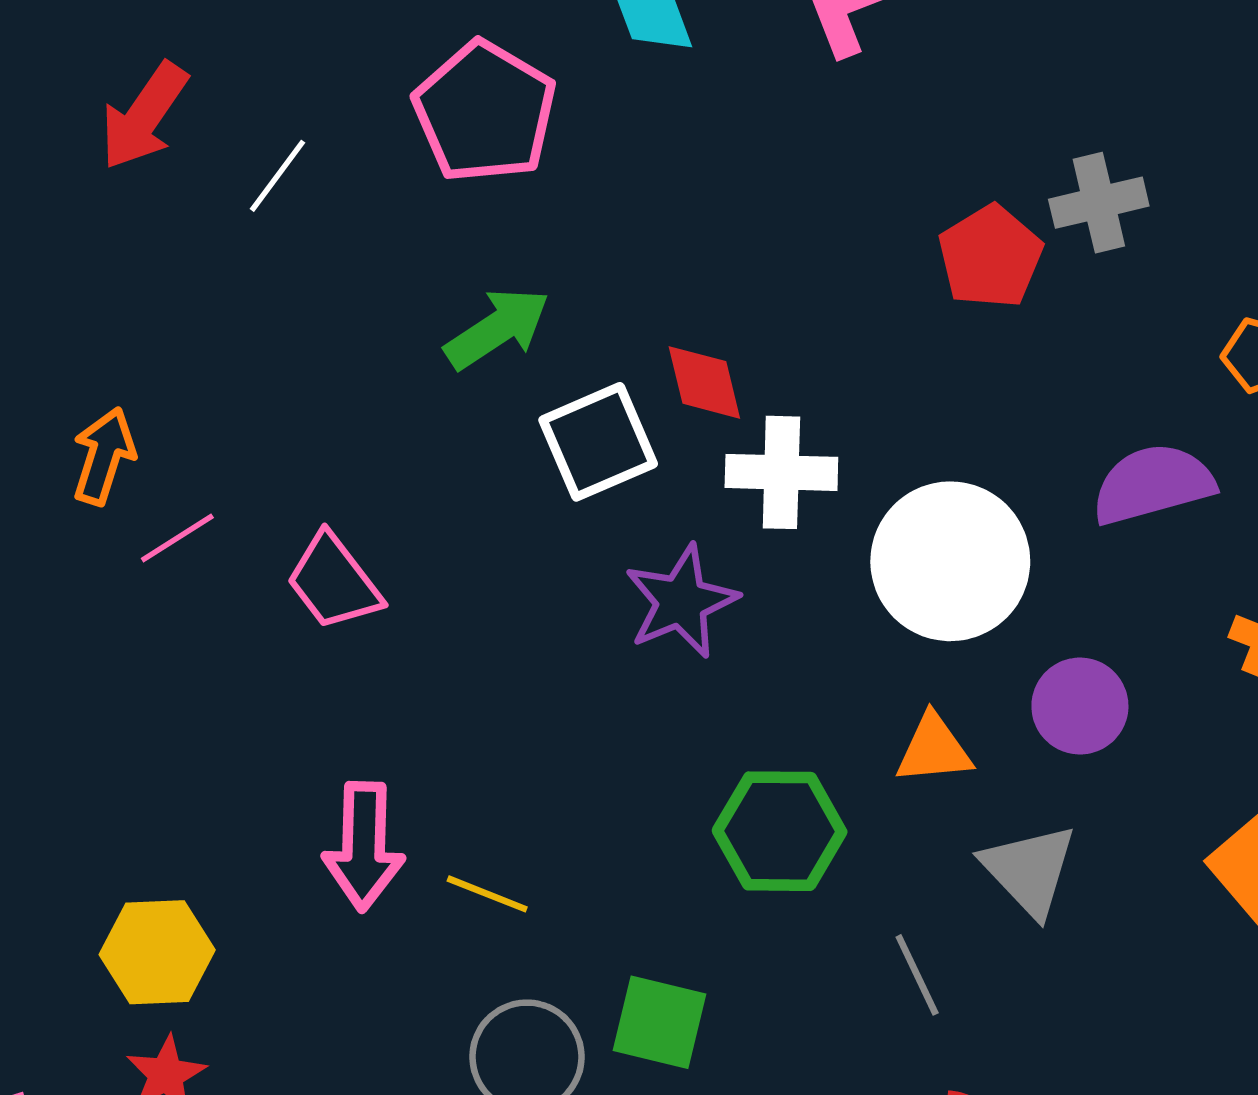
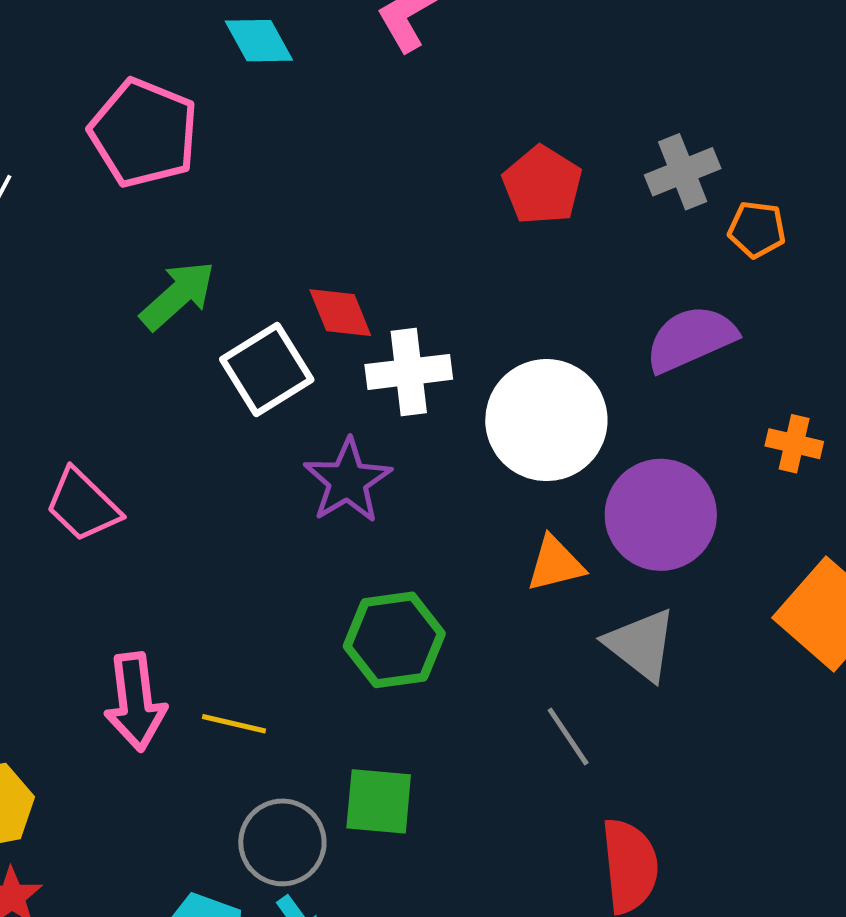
gray cross: (1099, 203) -> (683, 172), moved
purple circle: (1080, 706) -> (661, 515), size x1.5
green hexagon: (780, 831) -> (394, 640), moved

